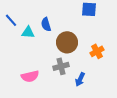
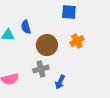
orange cross: (97, 51) -> (77, 41), moved

